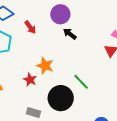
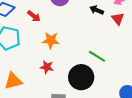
black arrow: (70, 34) -> (97, 10), moved
orange star: (45, 66) -> (51, 40), moved

